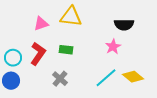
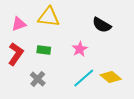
black semicircle: (124, 25) -> (102, 25), turned 30
pink star: (113, 47) -> (80, 49), moved

